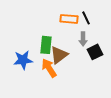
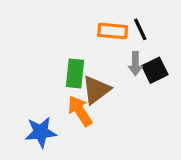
black square: (95, 52) -> (155, 70), moved
blue star: (23, 60) -> (41, 132), moved

